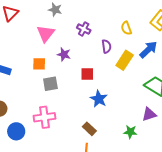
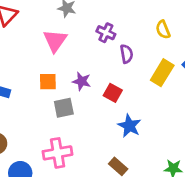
purple semicircle: (106, 46) -> (127, 54), moved
purple star: (64, 54) -> (82, 81), moved
red square: (87, 74) -> (113, 93), turned 32

